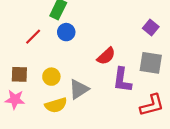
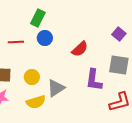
red line: (33, 37) -> (16, 42), turned 42
red semicircle: (106, 56) -> (80, 49), moved

